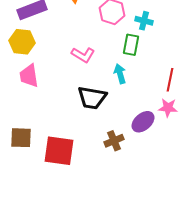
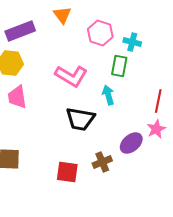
pink L-shape: (83, 55) -> (71, 76), size x1.4
pink star: (168, 108) -> (156, 129), turned -30
red square: (59, 151) -> (67, 172), moved, size x0.7

